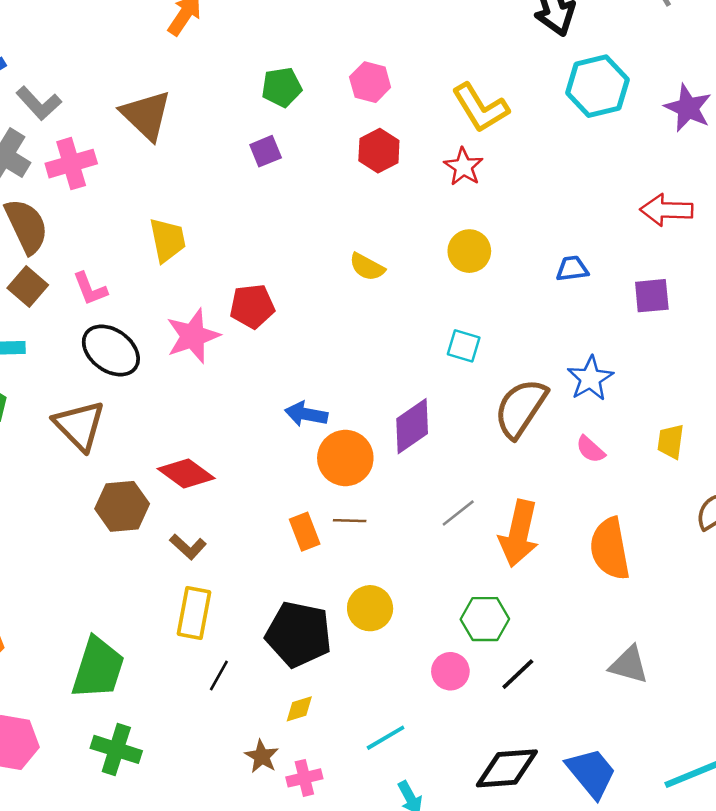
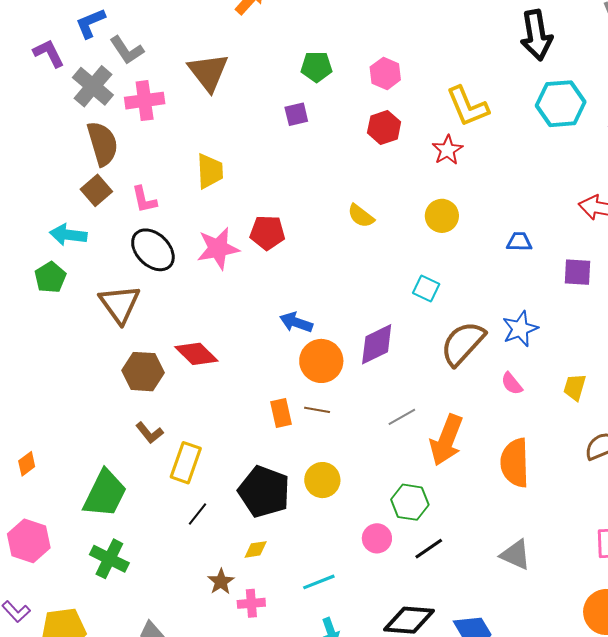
brown L-shape: (188, 547) -> (149, 433), moved

